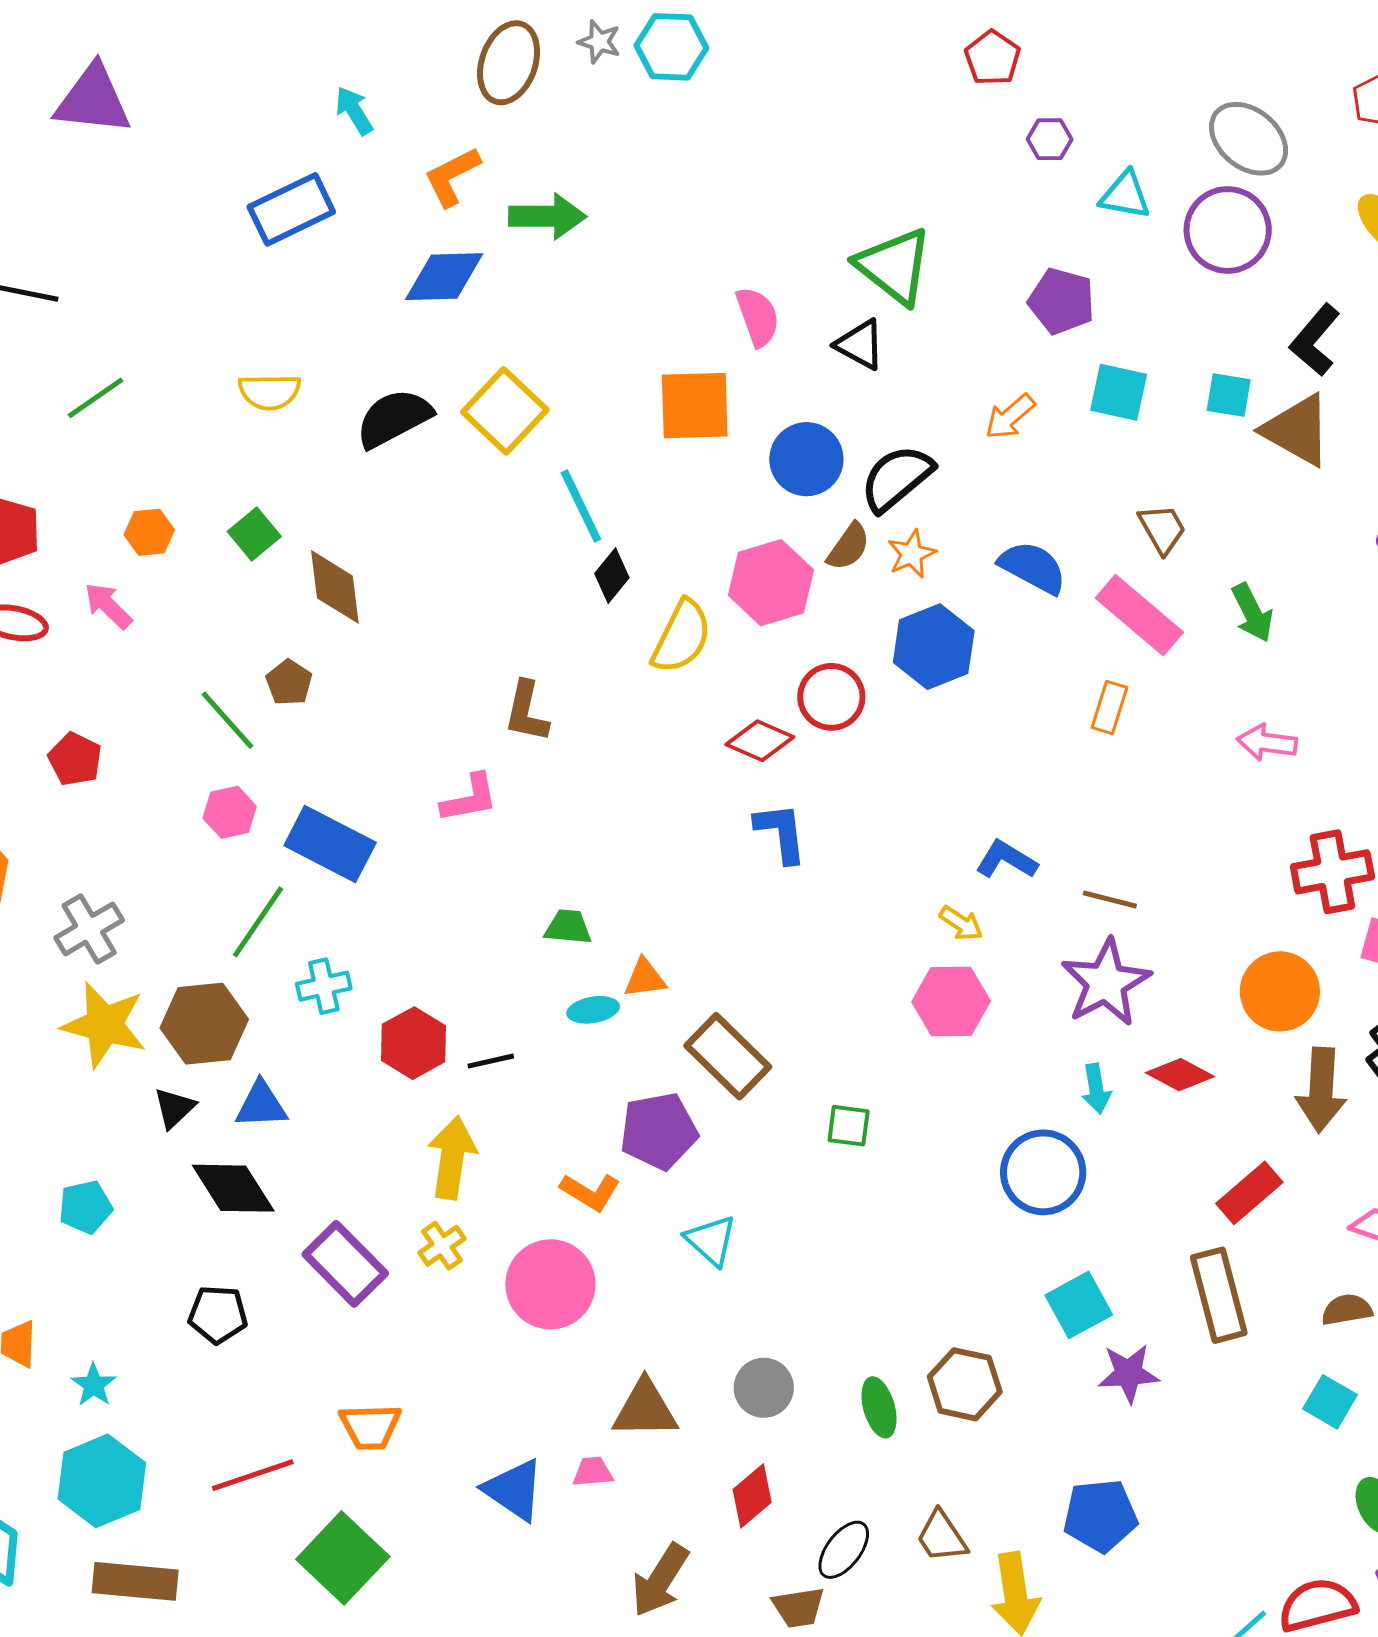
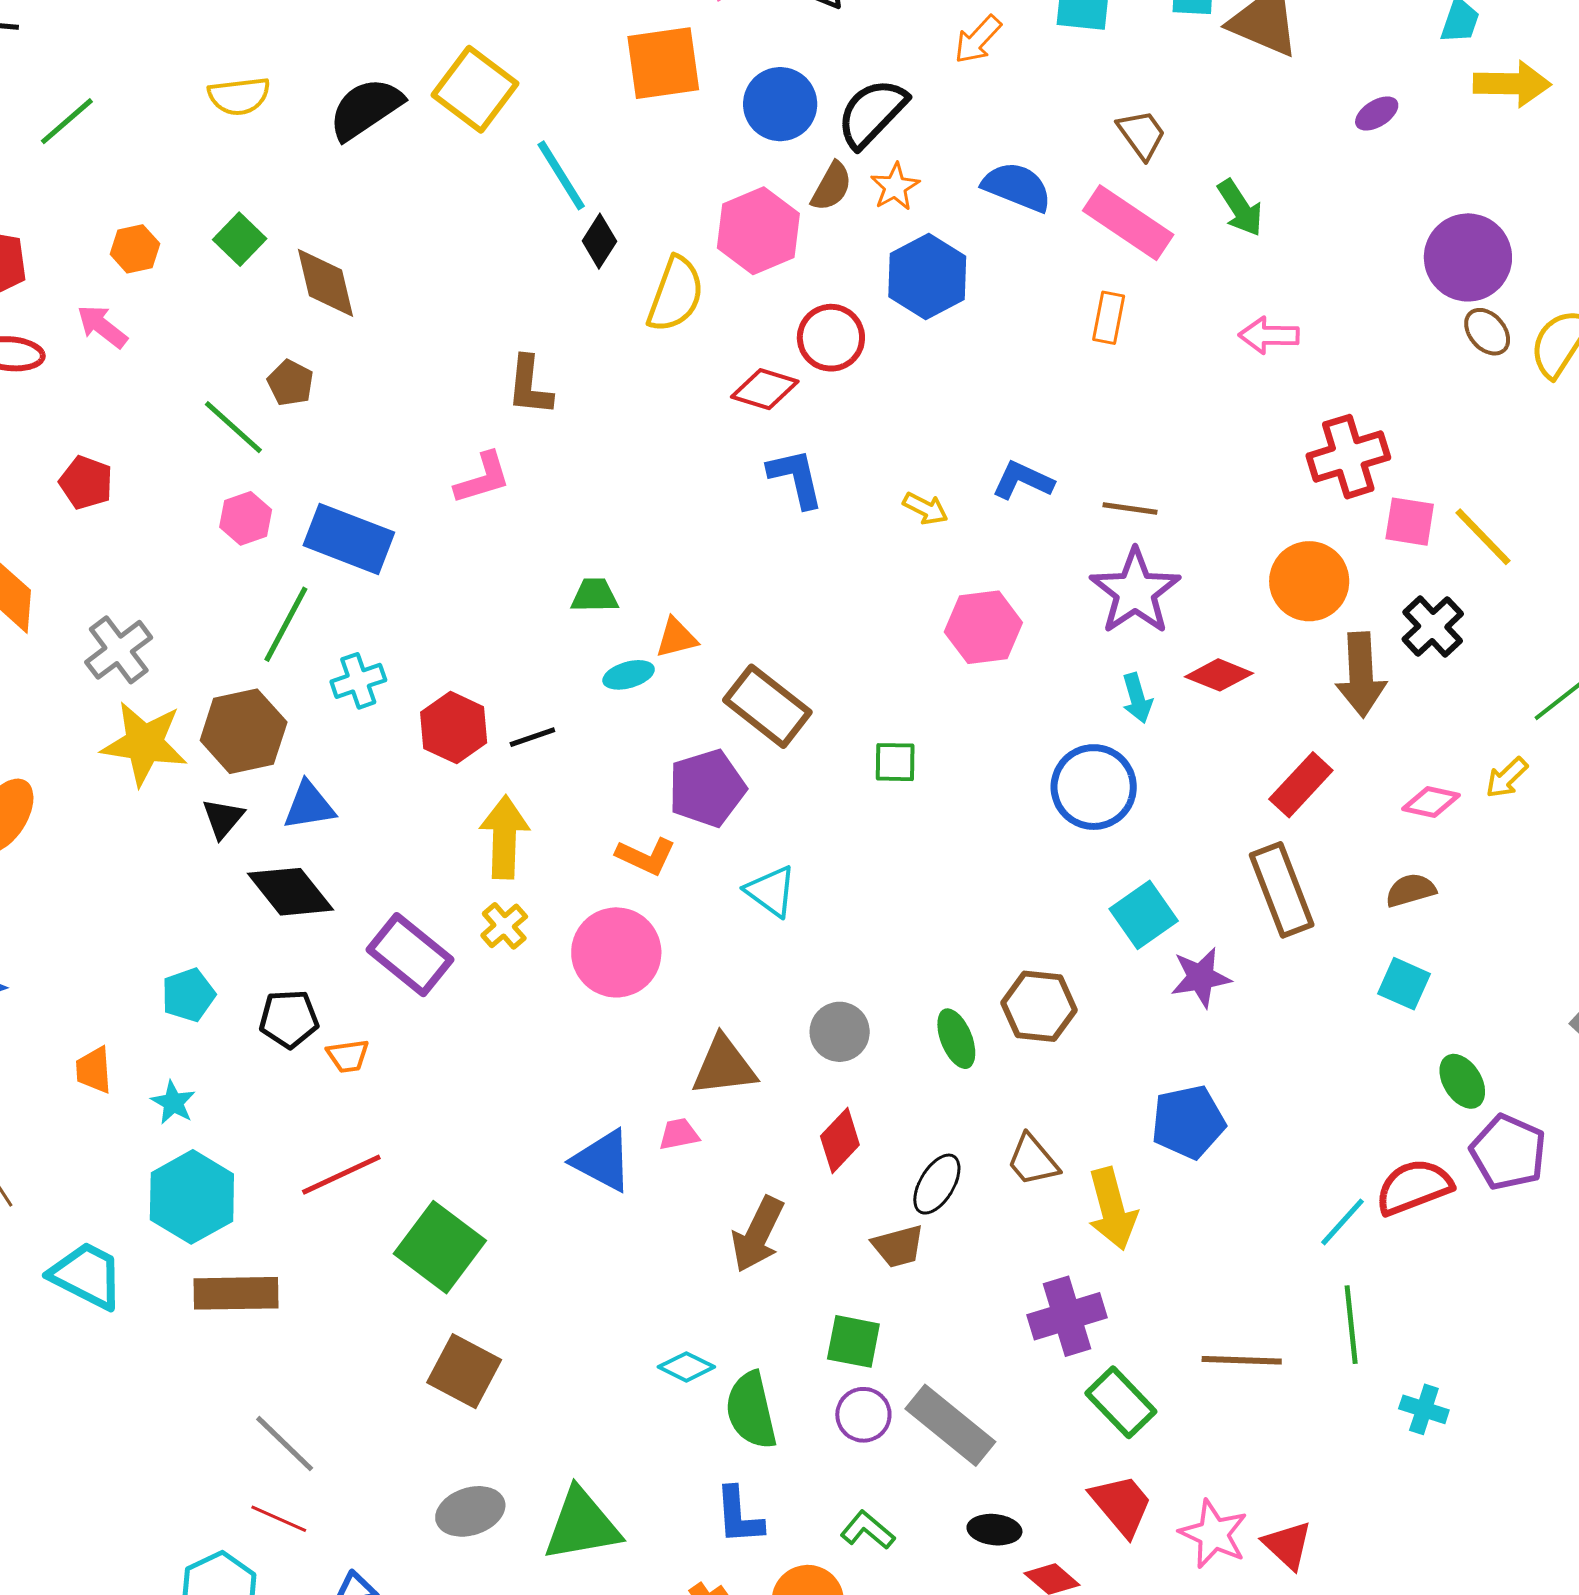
yellow arrow: (961, 923) -> (925, 508), moved
cyan pentagon: (85, 1207) -> (188, 995), moved
orange trapezoid: (370, 1427) -> (348, 1056), moved, size x0.7

